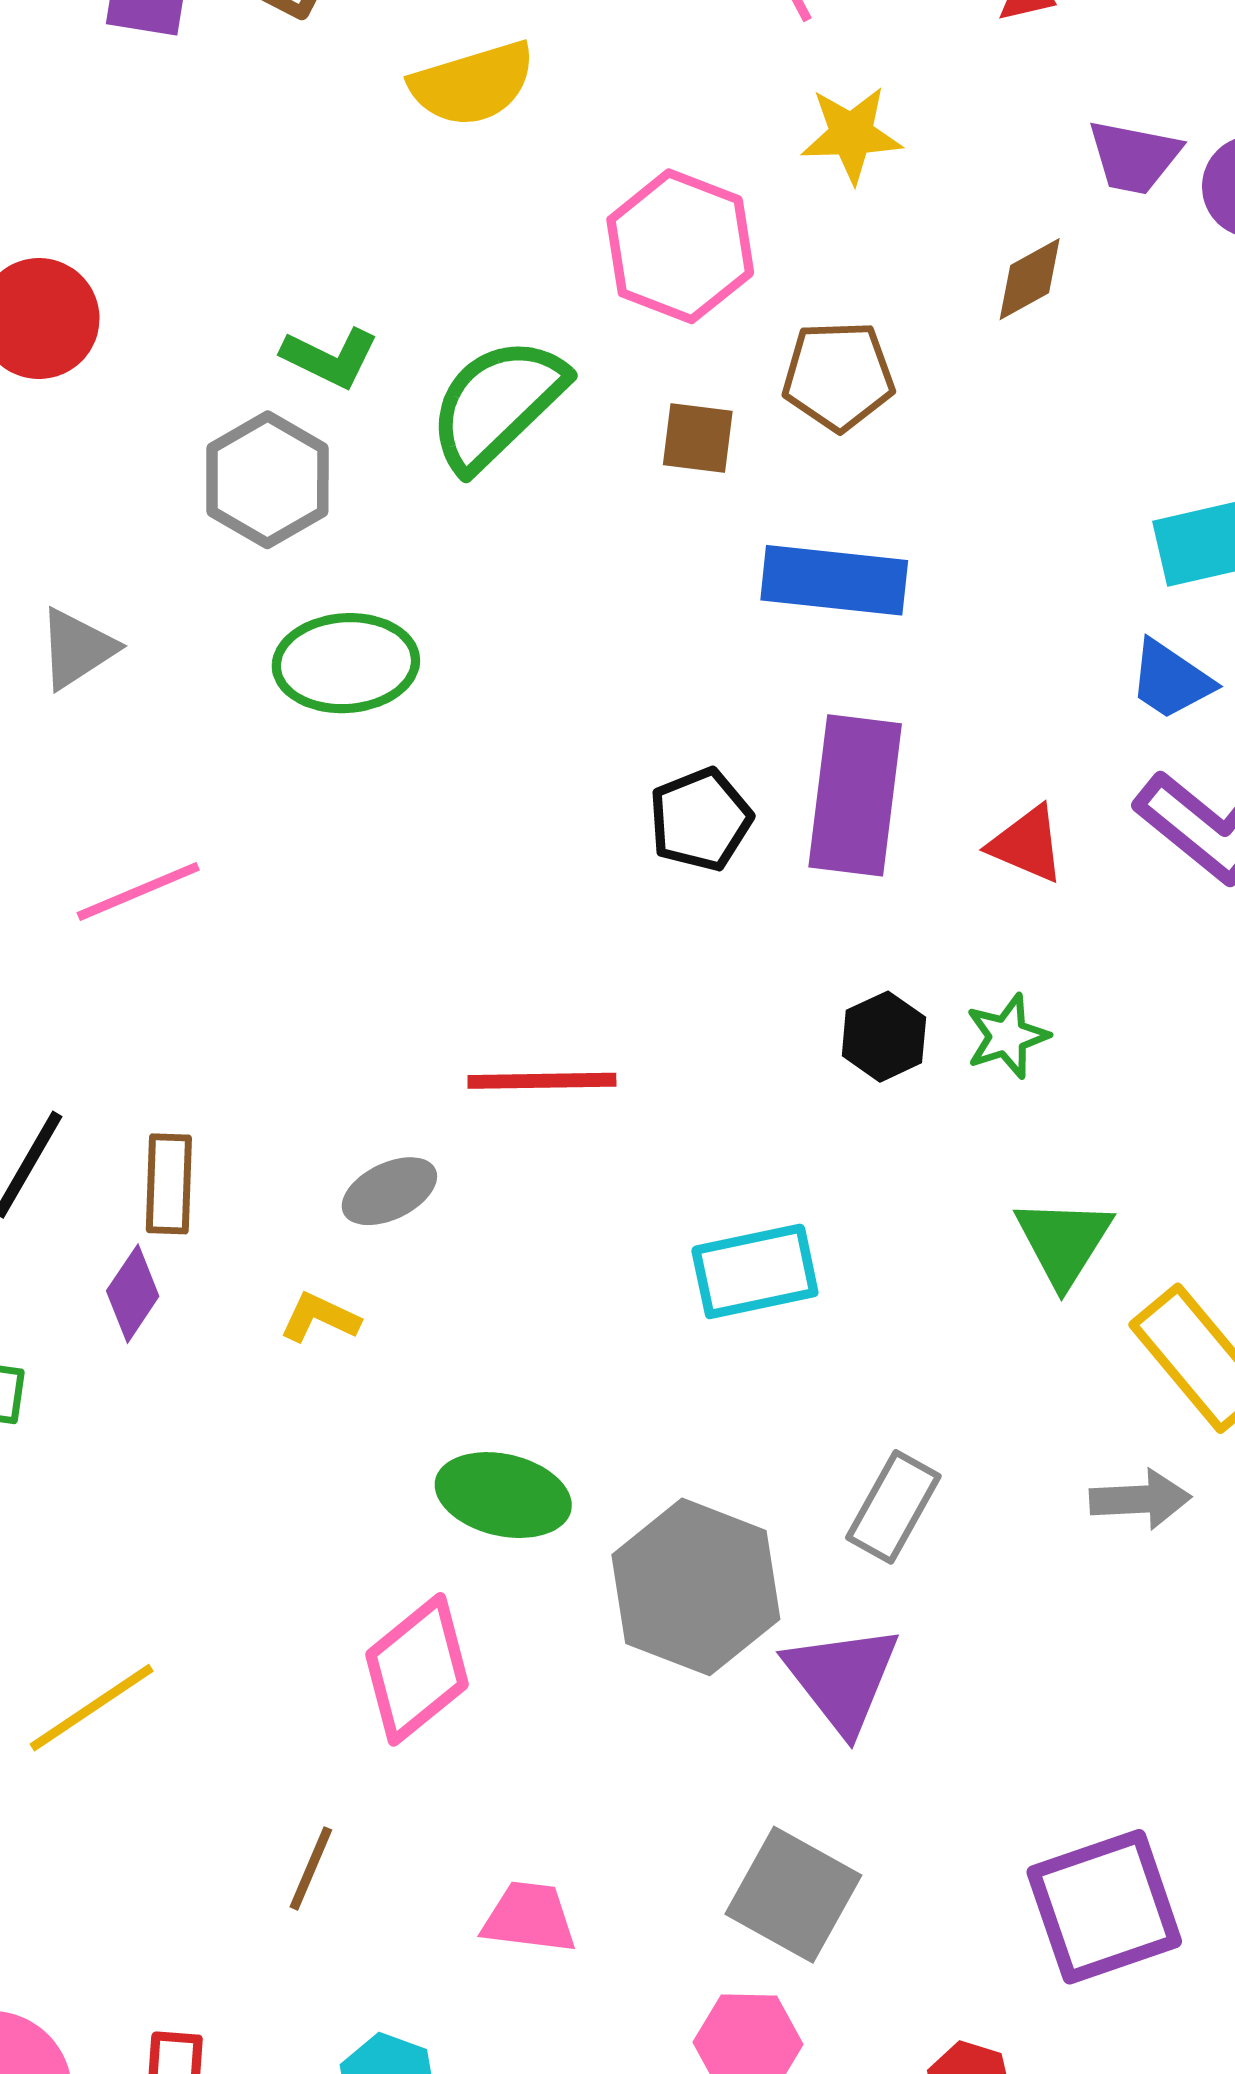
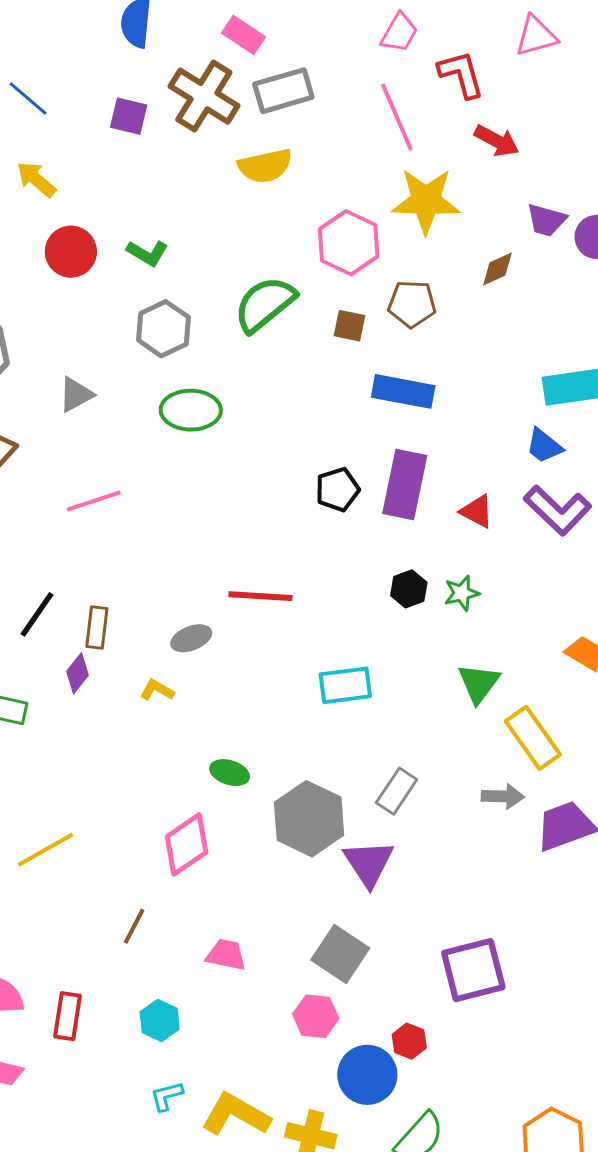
yellow star: (851, 135) -> (426, 201), size x1.6
green L-shape: (330, 358) -> (147, 253), moved
green ellipse: (503, 1495) -> (230, 773), size x0.7

